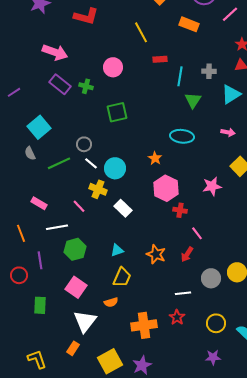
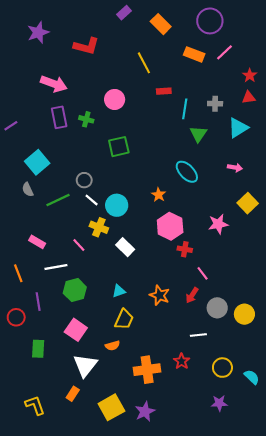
pink line: (230, 14) -> (225, 52), moved
purple rectangle: (60, 84) -> (59, 117), turned 40
cyan ellipse: (182, 136) -> (187, 172), turned 40
gray circle: (211, 278) -> (217, 308), moved
white line: (183, 293) -> (198, 335), moved

